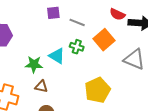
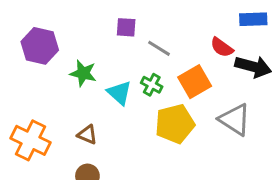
green star: (34, 64) -> (83, 73), moved
yellow pentagon: (97, 90) -> (175, 124), moved

